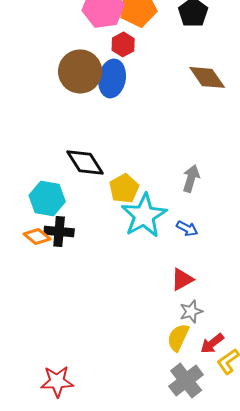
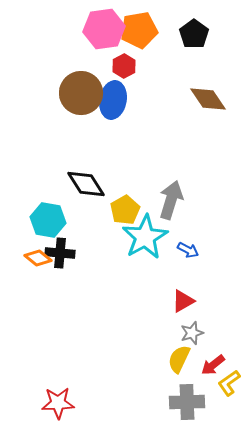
gray arrow: (191, 178) -> (171, 200), moved, size x1.4
gray cross: (186, 380) -> (187, 402), turned 36

